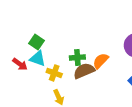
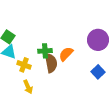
brown semicircle: (84, 71) -> (51, 63), turned 102

